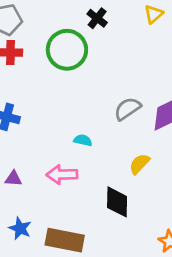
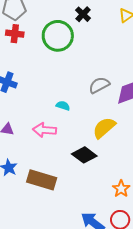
yellow semicircle: (139, 164) -> (104, 128), size x1.4
black diamond: (117, 202) -> (84, 155), turned -60

